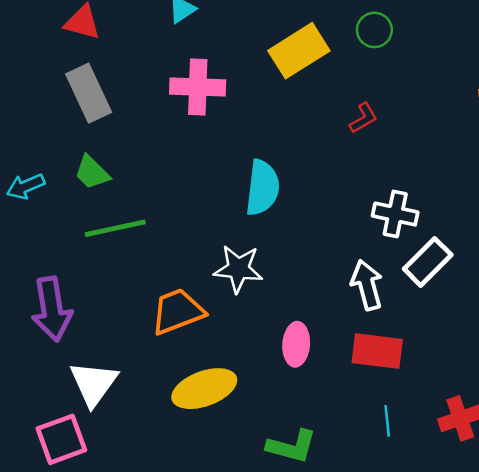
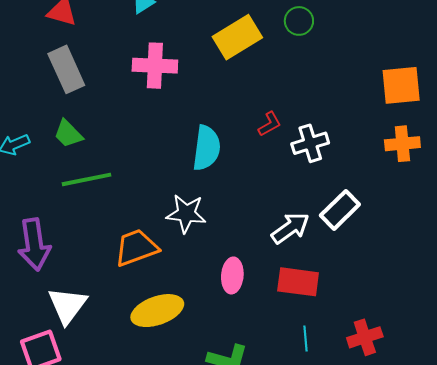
red L-shape: (363, 118) -> (270, 124), moved
white cross: (395, 214) -> (310, 143), moved, turned -30
white arrow: (367, 285) -> (290, 228), turned 69

